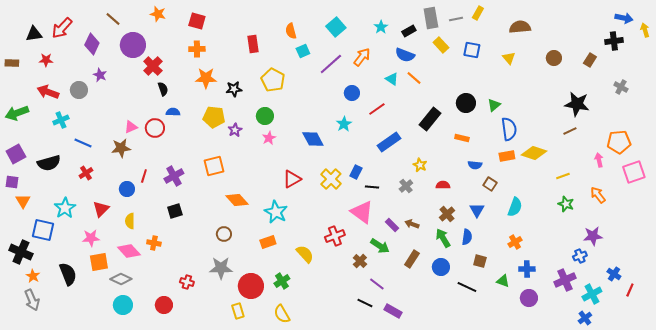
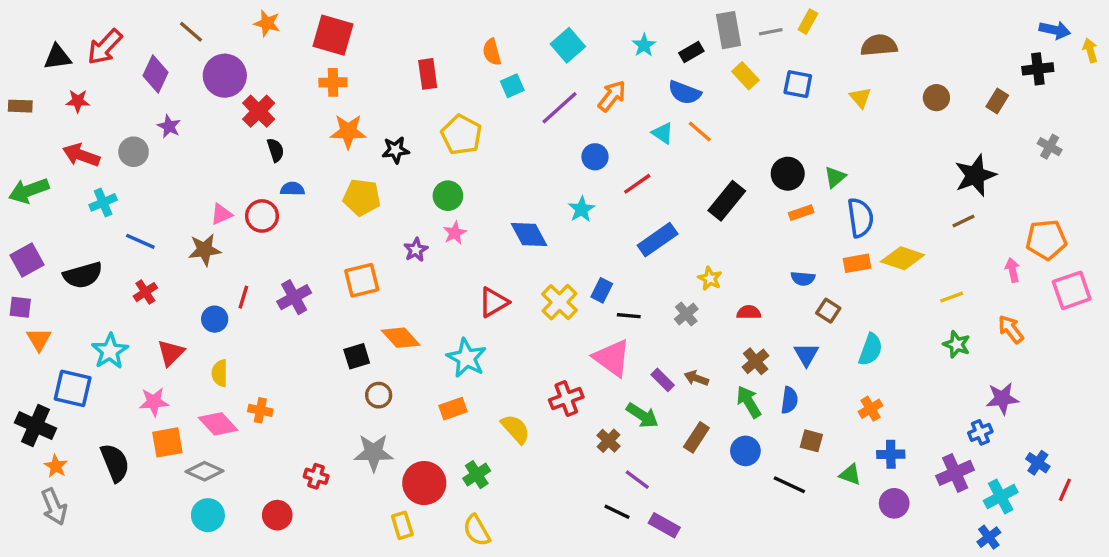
red square: (197, 21) -> (333, 35), size x1.4
black star: (577, 104) -> (975, 175), turned -30
purple star: (235, 130) -> (416, 250), moved
orange rectangle: (462, 138) -> (801, 213), moved, turned -32
black square: (175, 211) -> (357, 356), moved

